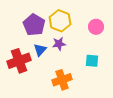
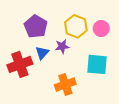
yellow hexagon: (60, 21) -> (76, 26), moved
cyan square: (92, 61) -> (97, 64), size x1.5

